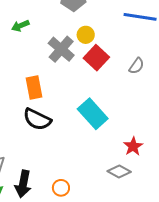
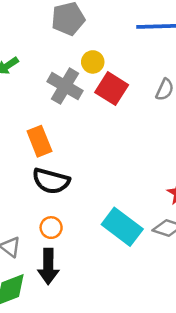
cyan rectangle: (93, 114) -> (122, 227), moved
orange circle: (61, 188) -> (51, 228), moved

